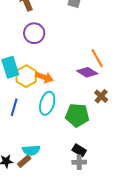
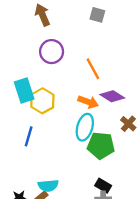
orange line: (97, 58) -> (93, 69), moved
orange arrow: (44, 77) -> (88, 102), moved
cyan ellipse: (47, 103) -> (85, 127), moved

